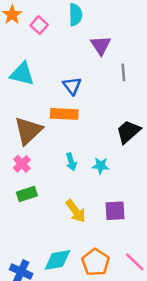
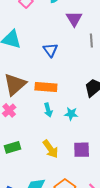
orange rectangle: (64, 114) -> (46, 87), moved
green rectangle: (27, 194) -> (13, 147), moved

